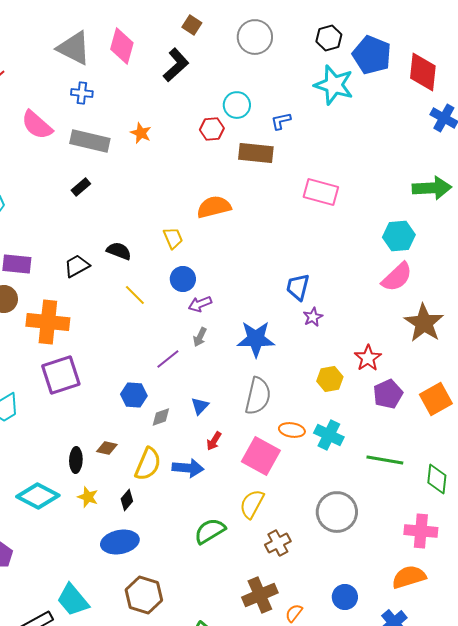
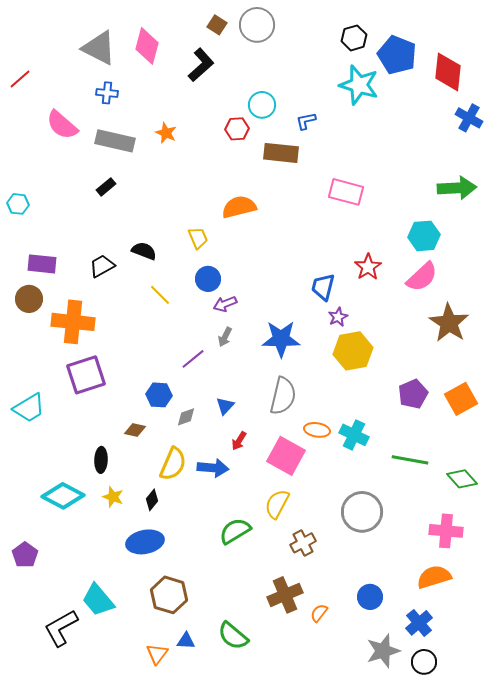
gray circle: (255, 37) -> (257, 25), moved
red star: (368, 358) -> (368, 267), moved
yellow hexagon: (330, 379) -> (353, 351), moved, size x1.5
brown diamond: (107, 448) -> (135, 430), moved
green diamond: (437, 479) -> (462, 479), turned -48

